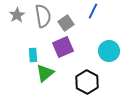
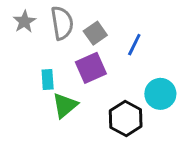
blue line: (93, 11) -> (134, 45), moved
cyan circle: (109, 51) -> (160, 94), moved

